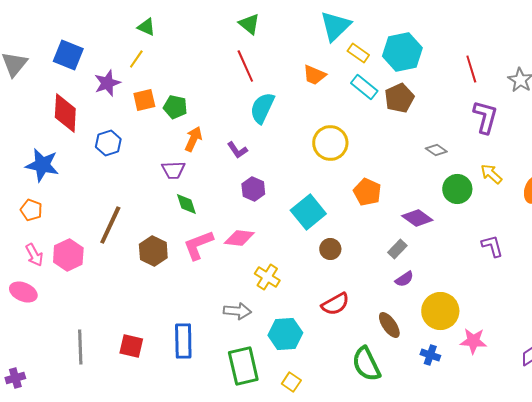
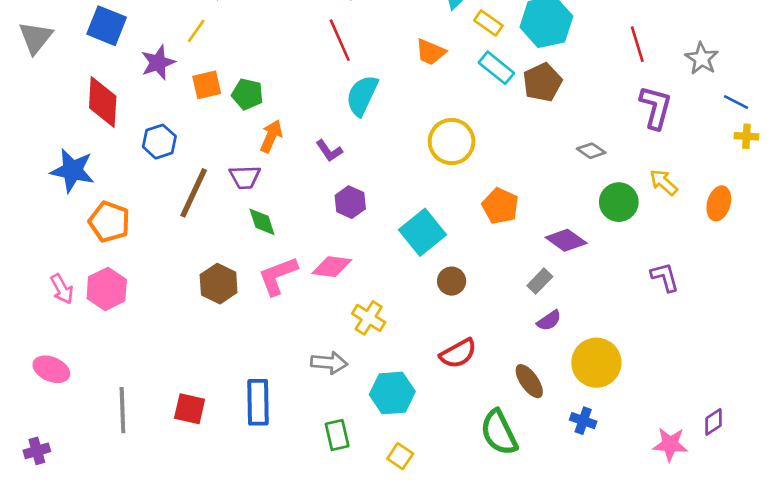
orange pentagon: (31, 210) -> (109, 222), moved, size x1.4
brown line: (110, 225) -> (194, 193), moved
pink ellipse: (23, 292) -> (51, 369), moved
pink star: (473, 341) -> (670, 444), moved
green rectangle: (243, 366) -> (337, 435), size x0.6

